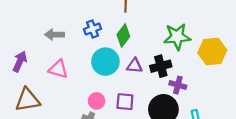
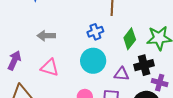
blue cross: (93, 29) -> (95, 32), moved
green diamond: (123, 36) -> (130, 39), moved
purple triangle: (134, 66) -> (122, 74), moved

